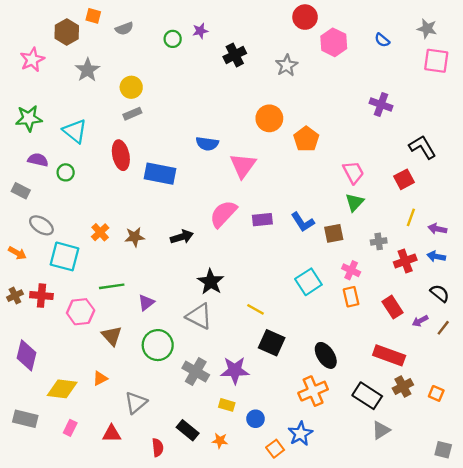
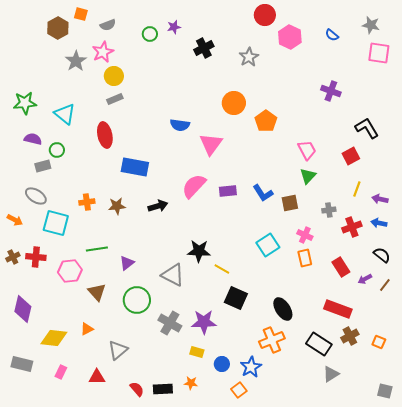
pink star: (32, 60) -> (103, 52), moved
blue rectangle: (160, 174) -> (135, 167), moved
gray rectangle: (21, 191) -> (43, 166), moved, turned -42
orange cross: (100, 232) -> (87, 202), turned 35
black star: (211, 282) -> (199, 251), moved, turned -30
black rectangle: (188, 430) -> (163, 389), moved, turned -42
blue star: (300, 434) -> (251, 367), moved
red semicircle: (158, 448) -> (137, 389), turned -35

